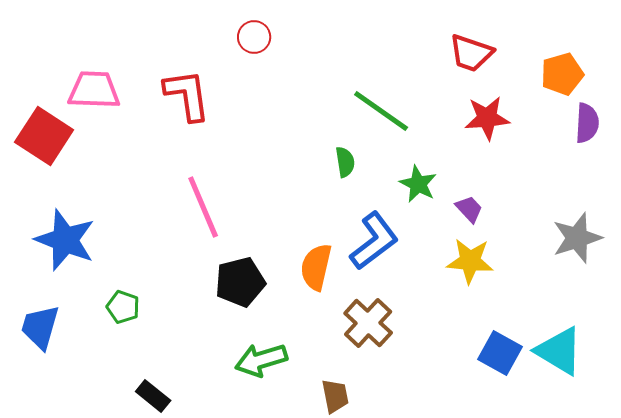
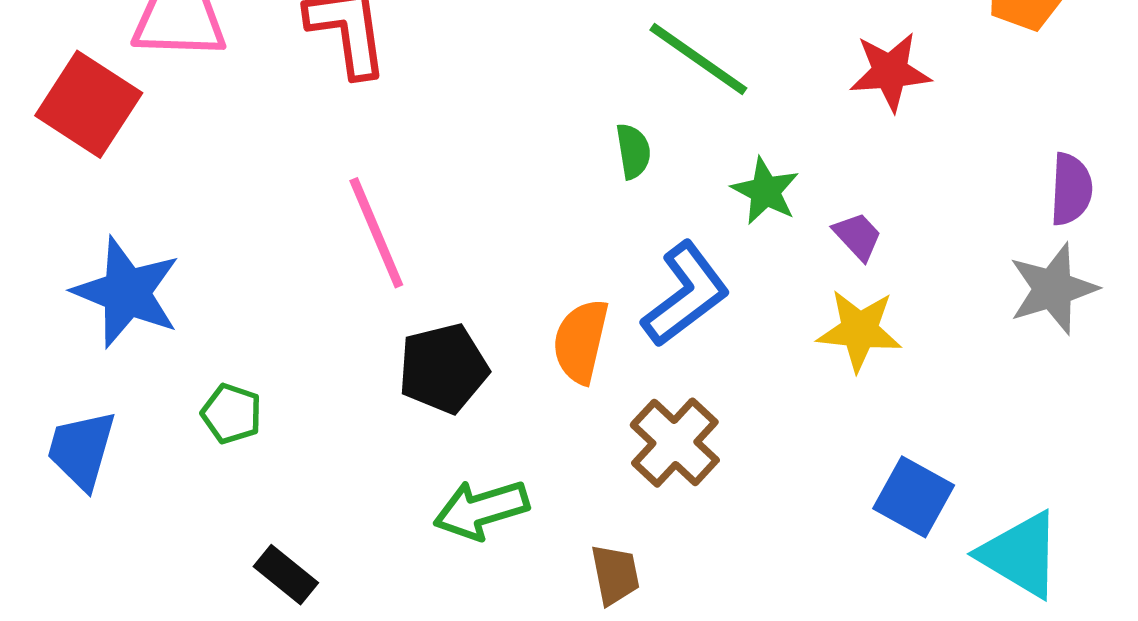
purple semicircle: (587, 123) -> (1071, 189), moved
cyan triangle: (559, 351) -> (1020, 555), moved

